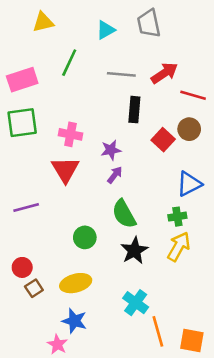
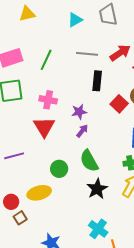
green line: (69, 63) -> (46, 60), moved
green circle: (85, 237) -> (59, 169), moved
yellow ellipse: (76, 283) -> (39, 193), moved

